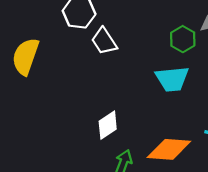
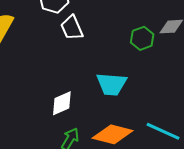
cyan trapezoid: (172, 79) -> (112, 84), moved

